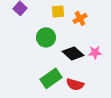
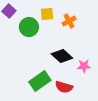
green circle: (46, 37) -> (29, 27), moved
pink star: (95, 52) -> (84, 66), moved

